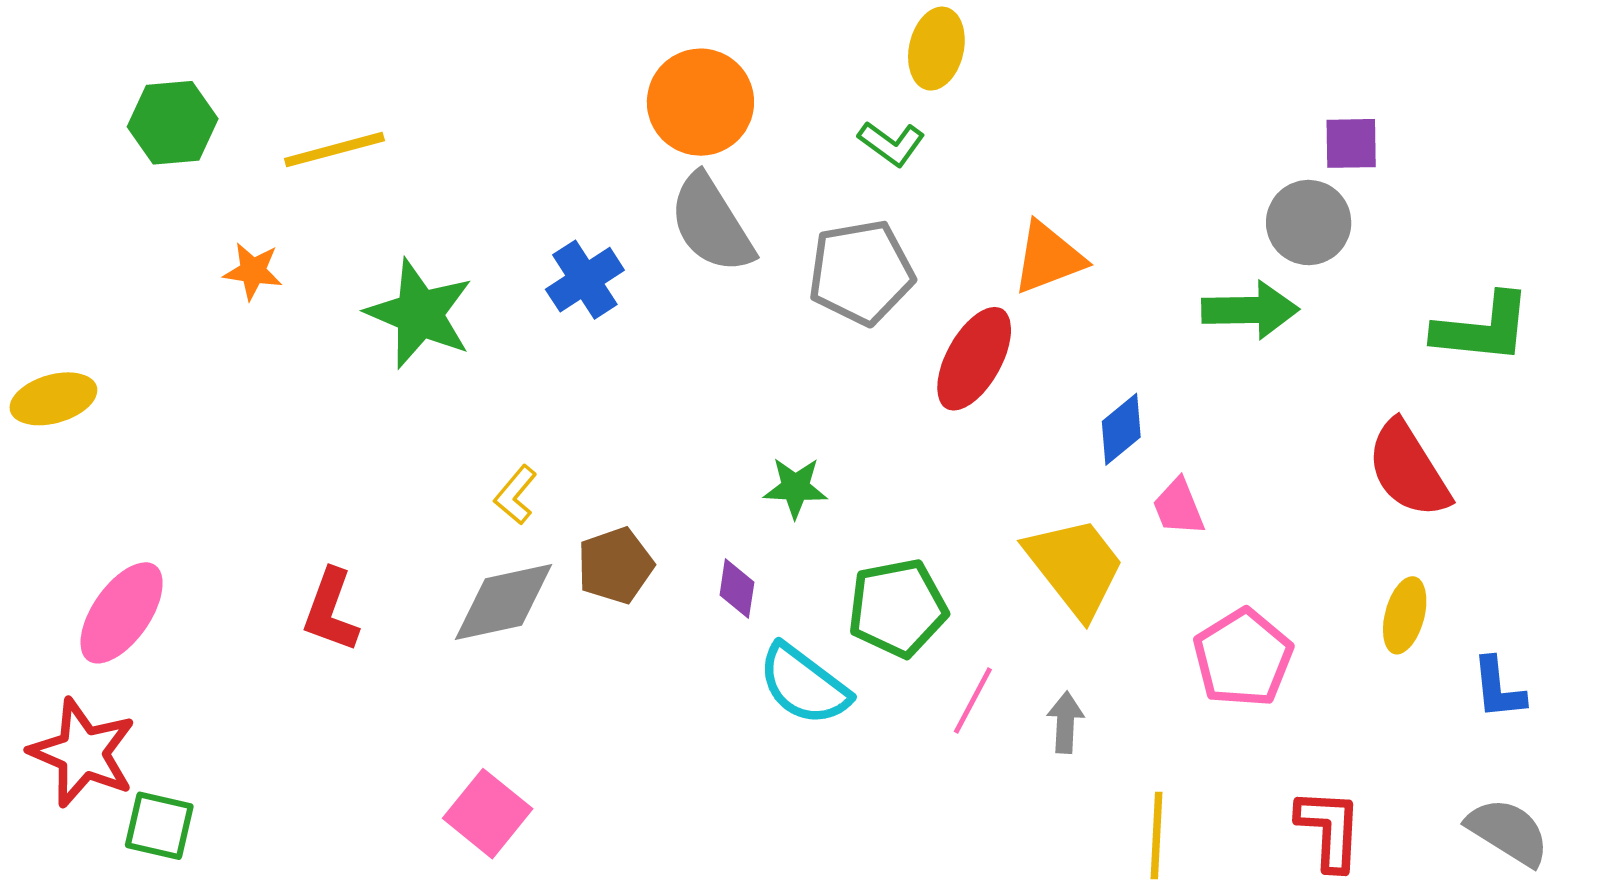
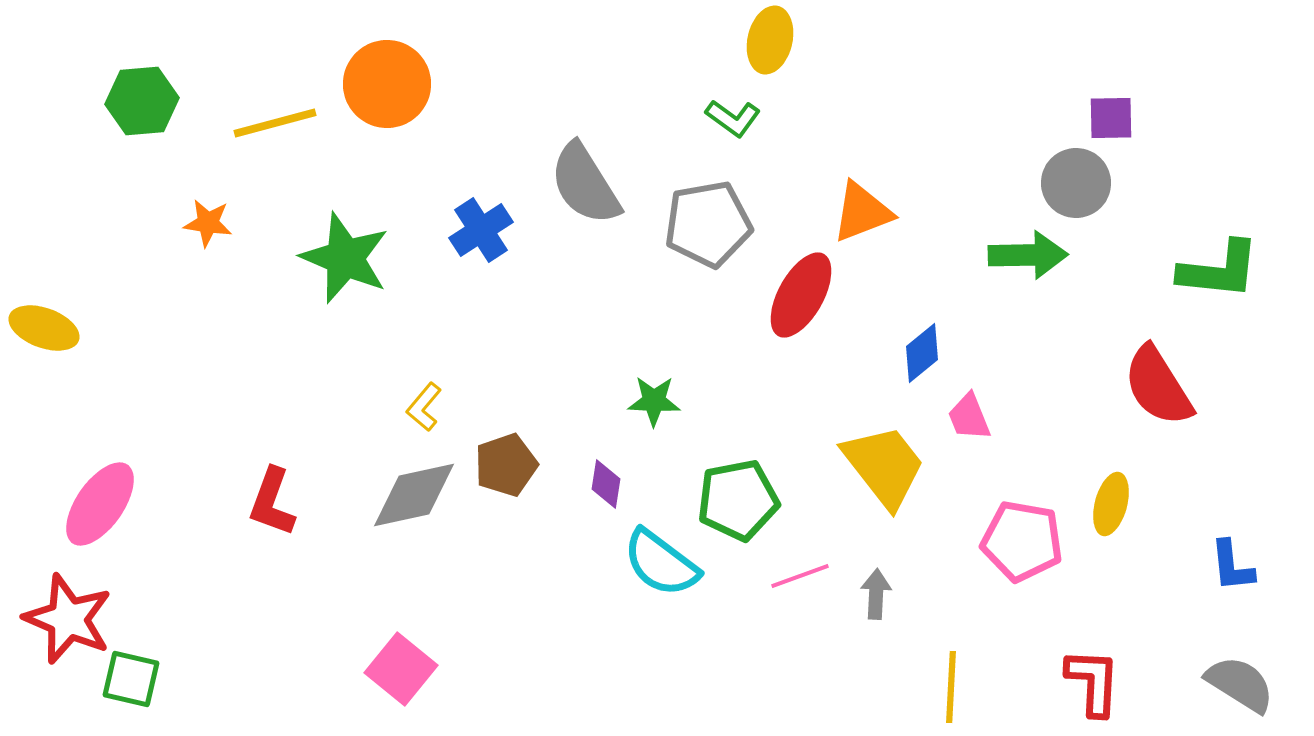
orange circle: (700, 102) -> (387, 84), moved
yellow ellipse: (53, 399) -> (44, 328), turned 36
yellow ellipse: (1405, 615) -> (1111, 504), moved
pink pentagon: (1243, 658) -> (1022, 541), turned -30
pink line: (973, 700) -> (800, 576), turned 42

